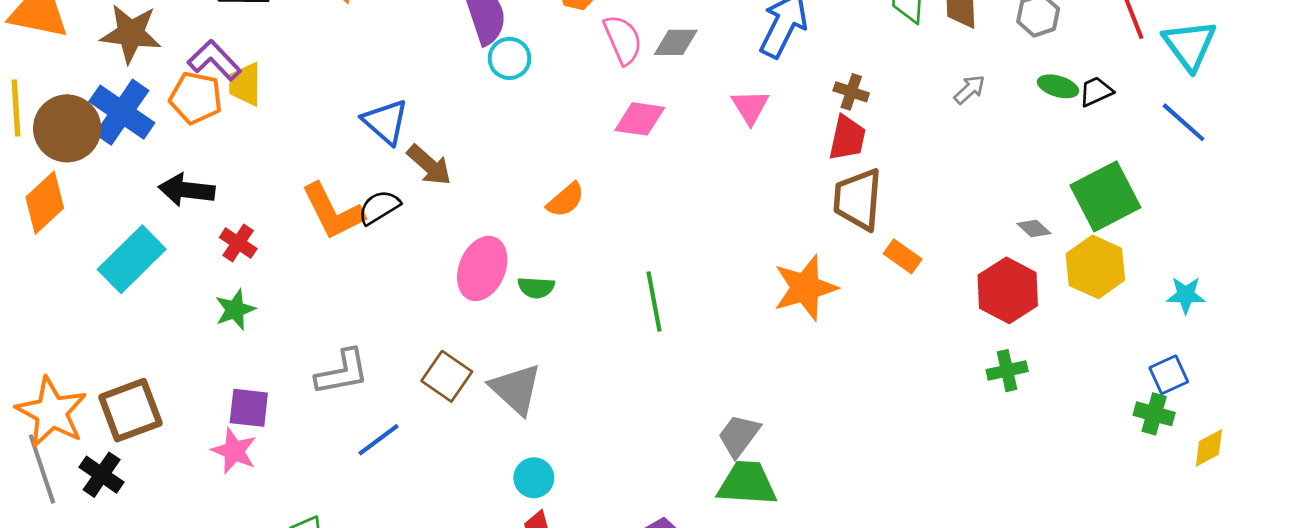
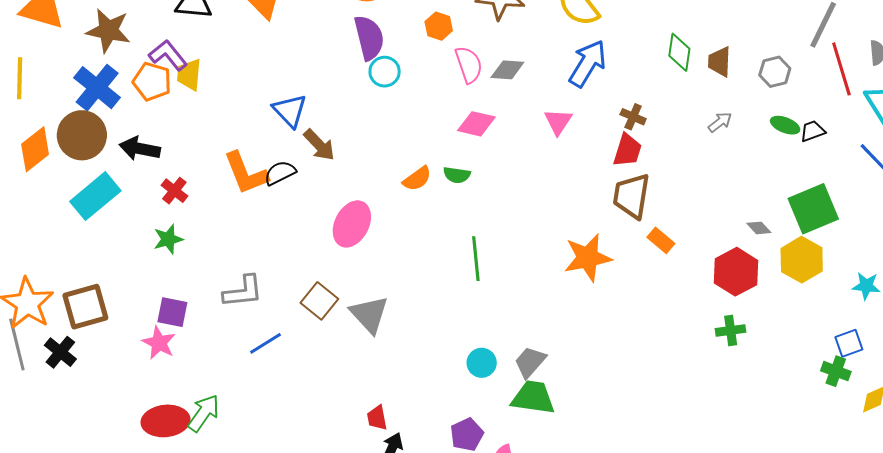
brown circle: (67, 128) -> (82, 135), moved
green semicircle: (536, 288) -> (457, 175), moved
cyan circle: (534, 478) -> (482, 363), moved

